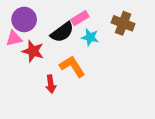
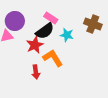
pink rectangle: (80, 18) -> (51, 18), moved, turned 64
red star: (33, 51) -> (35, 45), moved, turned 30

